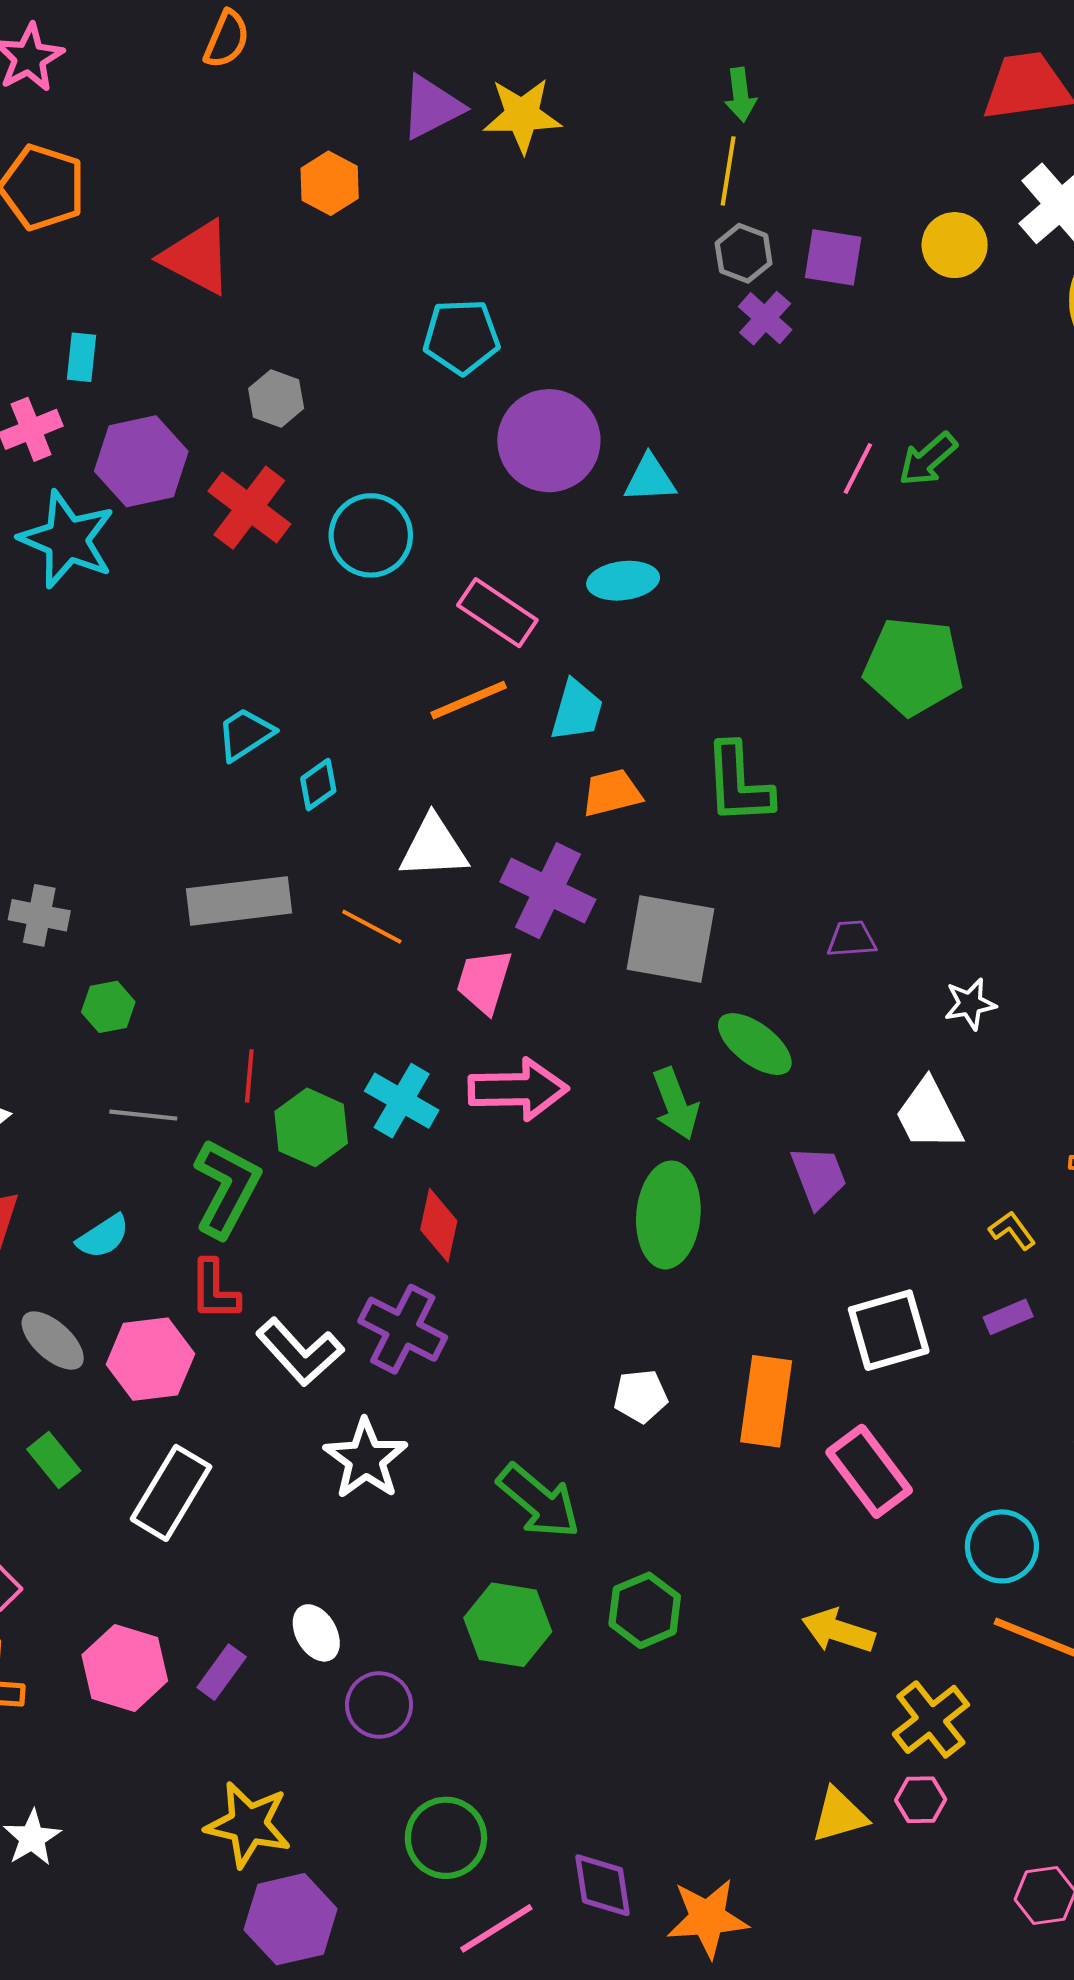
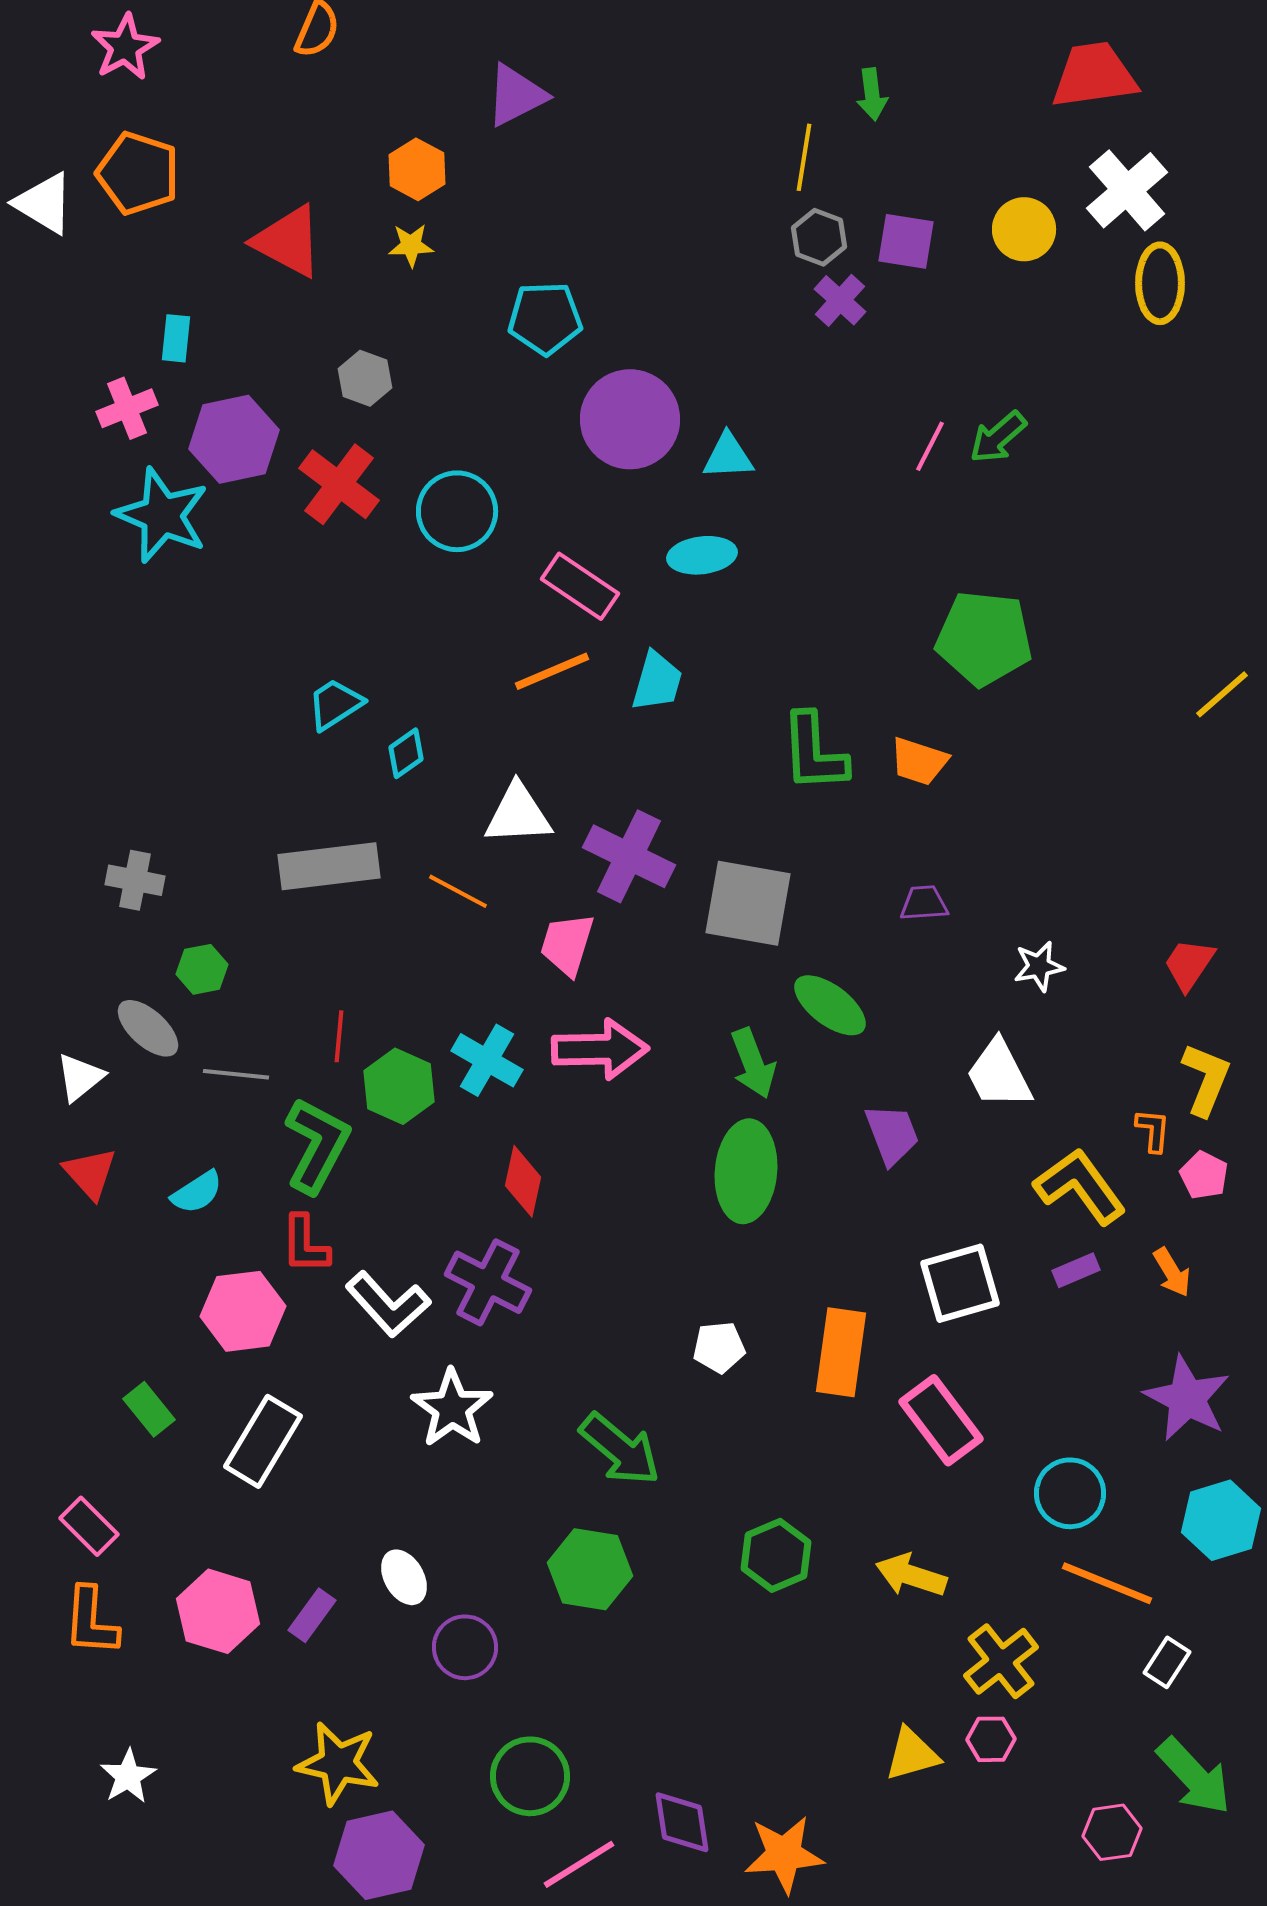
green arrow: (740, 95) -> (872, 94), moved
yellow star: (522, 115) -> (411, 245), moved, size x0.6
orange trapezoid: (612, 793) -> (919, 761), moved, turned -148
yellow L-shape: (1012, 1230) -> (1080, 1186), size x2.0
gray ellipse: (53, 1341) -> (148, 1028), moved
green hexagon: (645, 1610) -> (776, 1555), moved

